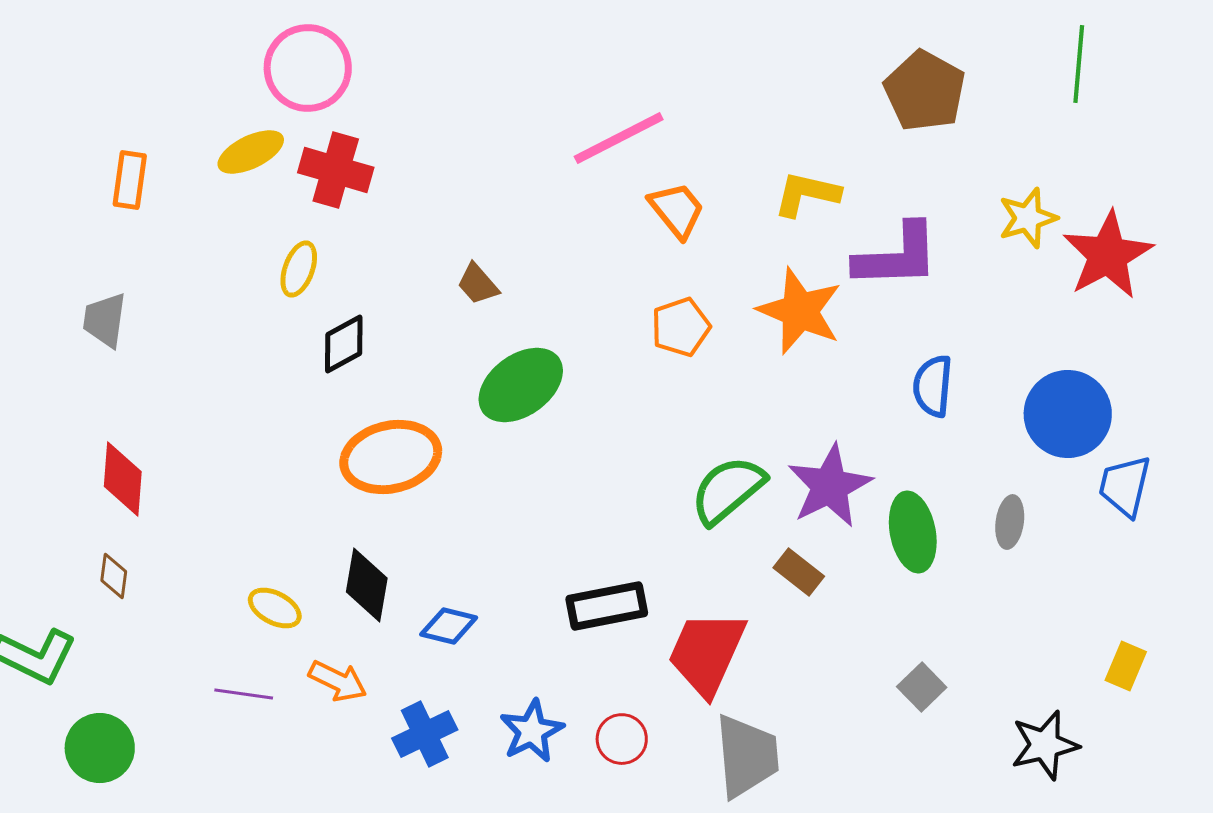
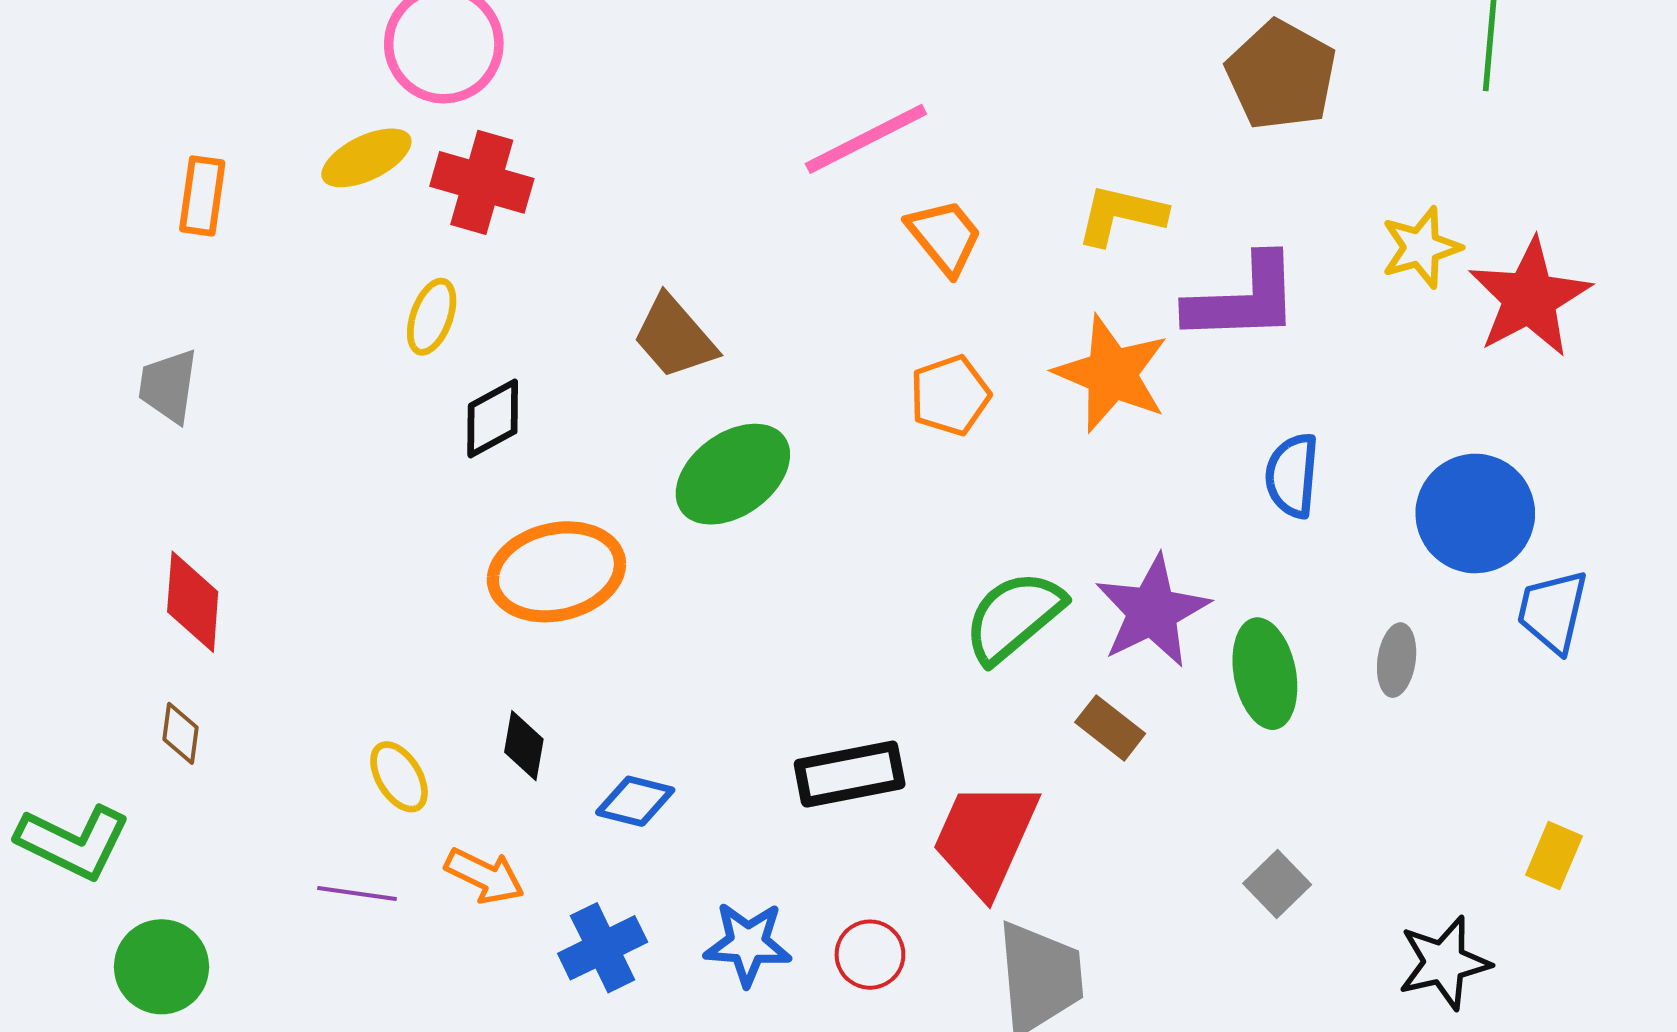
brown trapezoid: (478, 284) -> (675, 337), size x1.5
black diamond: (367, 585) -> (524, 746), size x0.7
yellow ellipse: (275, 608) -> (399, 777), turned 30
blue star: (532, 731) -> (748, 944), turned 30

